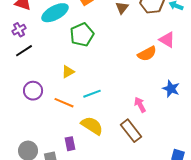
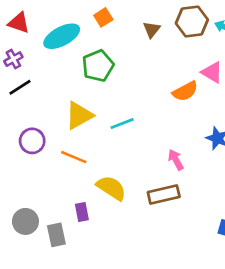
yellow triangle: (68, 72) -> (79, 115), size x1.6
cyan line: (92, 94) -> (122, 123), moved
brown rectangle: (131, 131) -> (164, 195), turned -65

